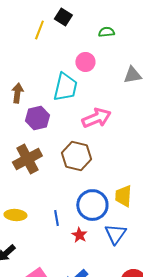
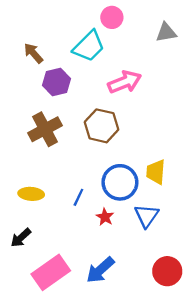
cyan trapezoid: (65, 87) -> (89, 46), turned 32
brown arrow: (17, 93) -> (33, 53), turned -48
blue line: (56, 218) -> (78, 197), turned 35

